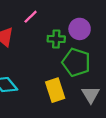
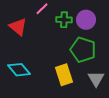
green cross: (56, 39) -> (64, 20), moved

